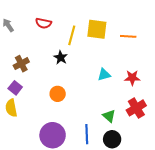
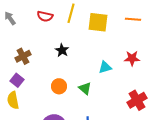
yellow line: (72, 35) -> (71, 13), moved
orange line: (128, 36) -> (133, 19), moved
red star: (132, 78) -> (132, 58), moved
green triangle: (109, 116) -> (85, 88), moved

